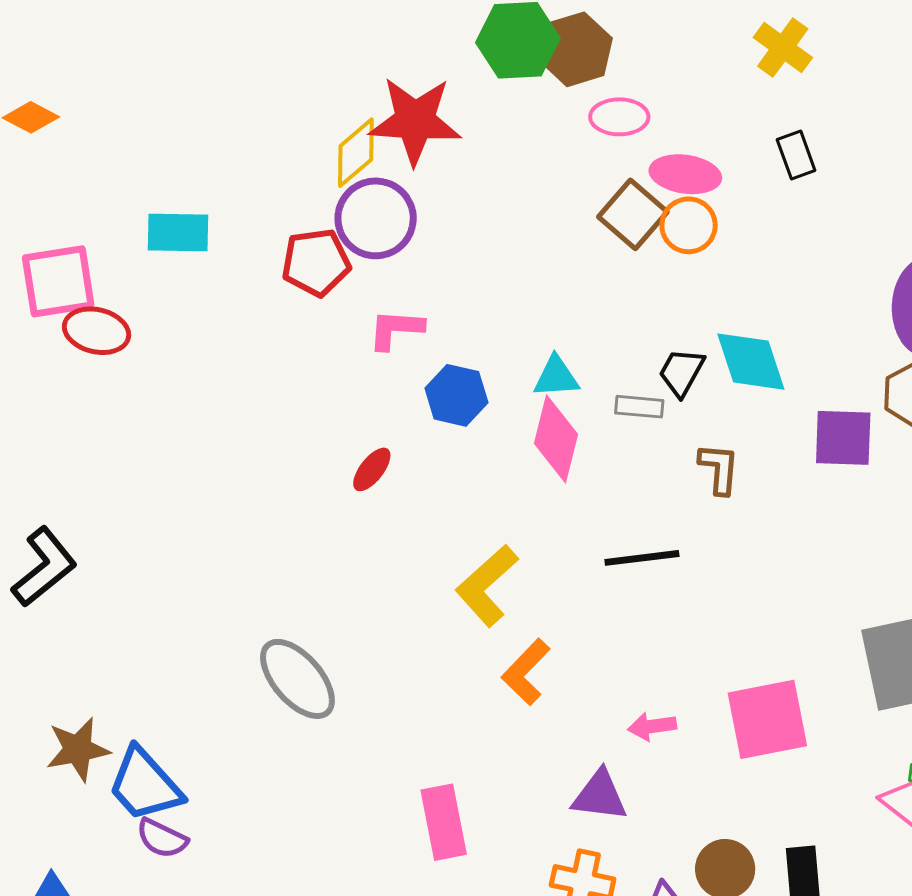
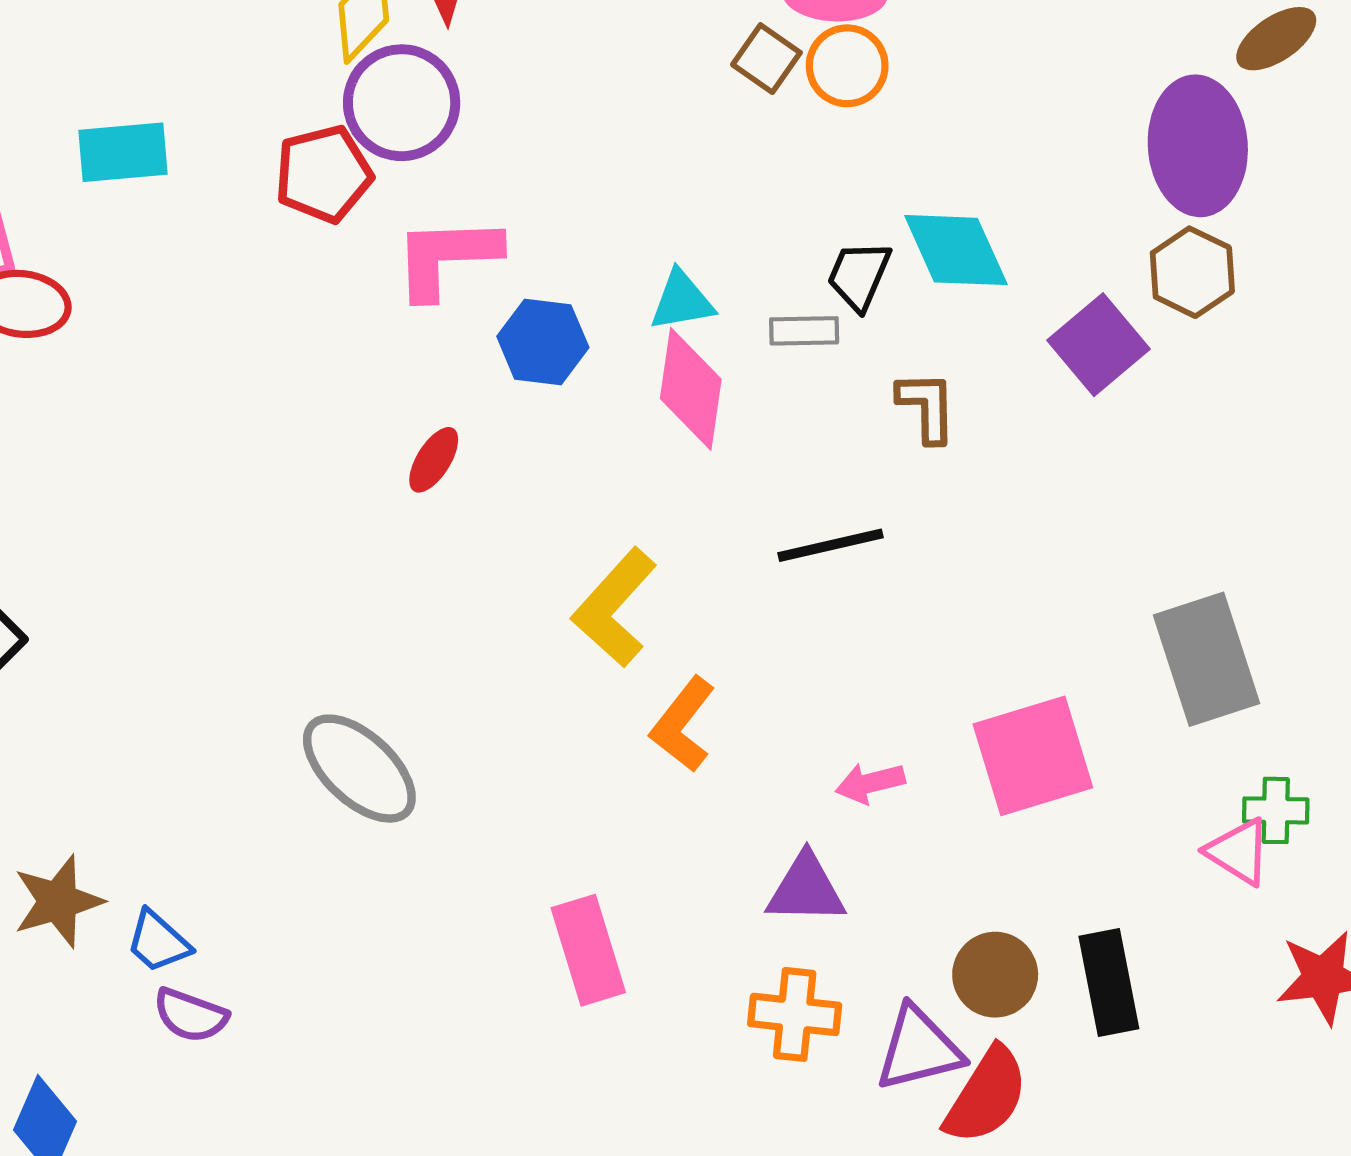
brown square: (633, 214) -> (766, 59), size x0.7
pink L-shape: (396, 329) -> (447, 257), size x1.4
purple square: (843, 438) -> (1099, 345), turned -36
blue trapezoid: (145, 785) -> (158, 942), size x0.6

